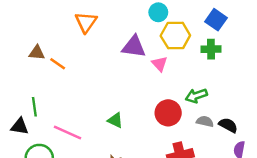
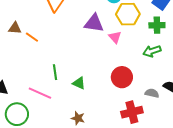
green arrow: (196, 96) -> (152, 51), moved
green line: (34, 107) -> (55, 72), moved
gray semicircle: (205, 121) -> (152, 93), moved

